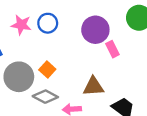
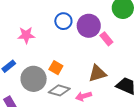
blue circle: (48, 23) -> (63, 21), moved

